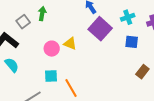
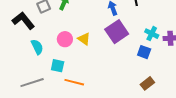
cyan cross: (128, 17) -> (152, 34), moved, turned 32
cyan semicircle: (12, 65) -> (37, 47), moved
orange line: (71, 88) -> (74, 82), turned -60

